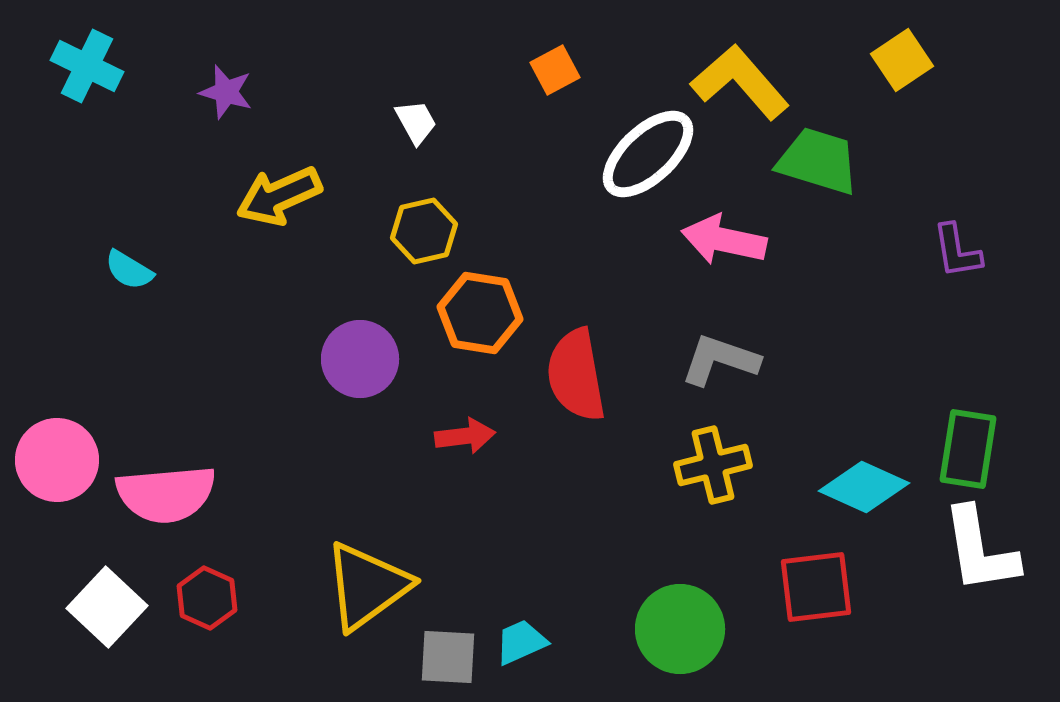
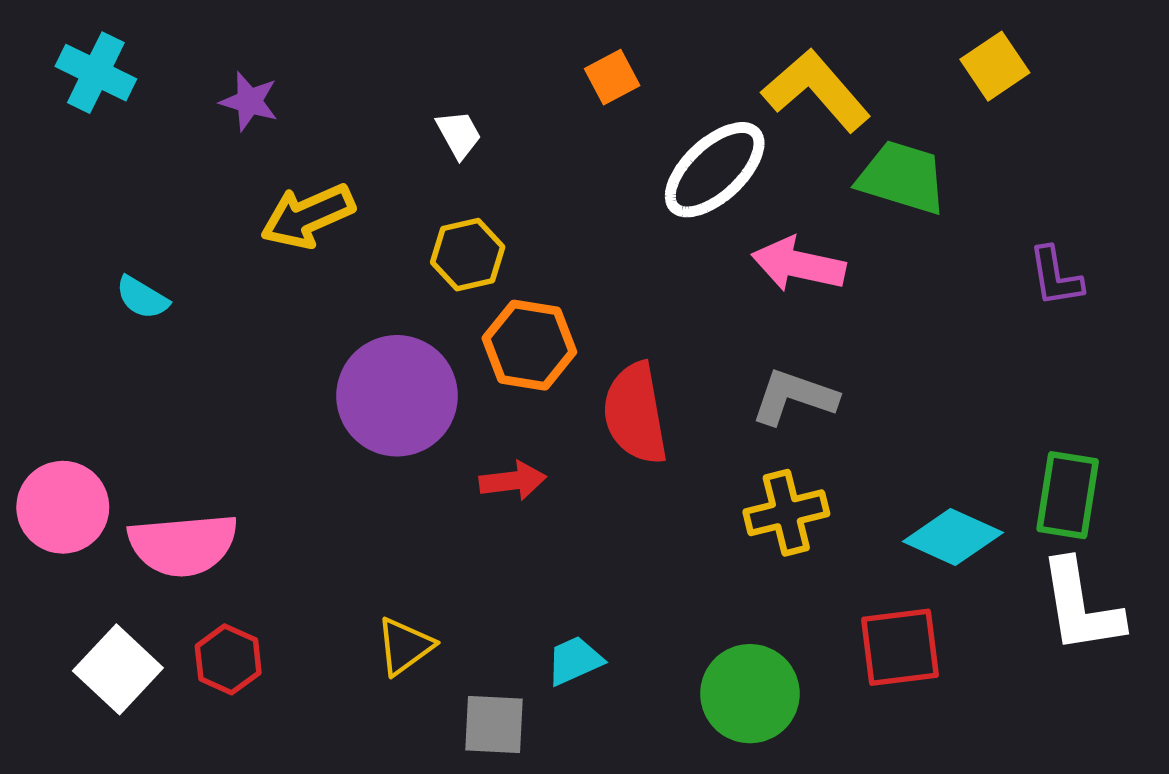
purple circle: (360, 359) -> (397, 396), size x1.4
yellow triangle: (367, 586) -> (405, 646), size x0.6
cyan trapezoid: (521, 642) -> (575, 661), moved

